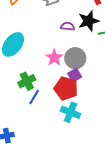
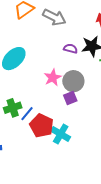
green cross: (27, 81) -> (13, 108), moved
red pentagon: (66, 88) -> (42, 126), moved

